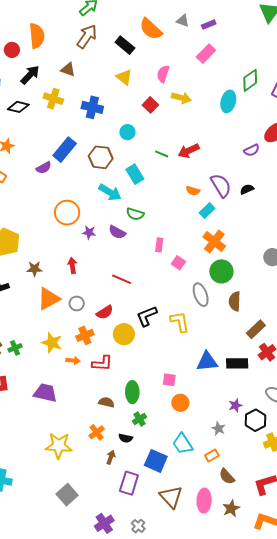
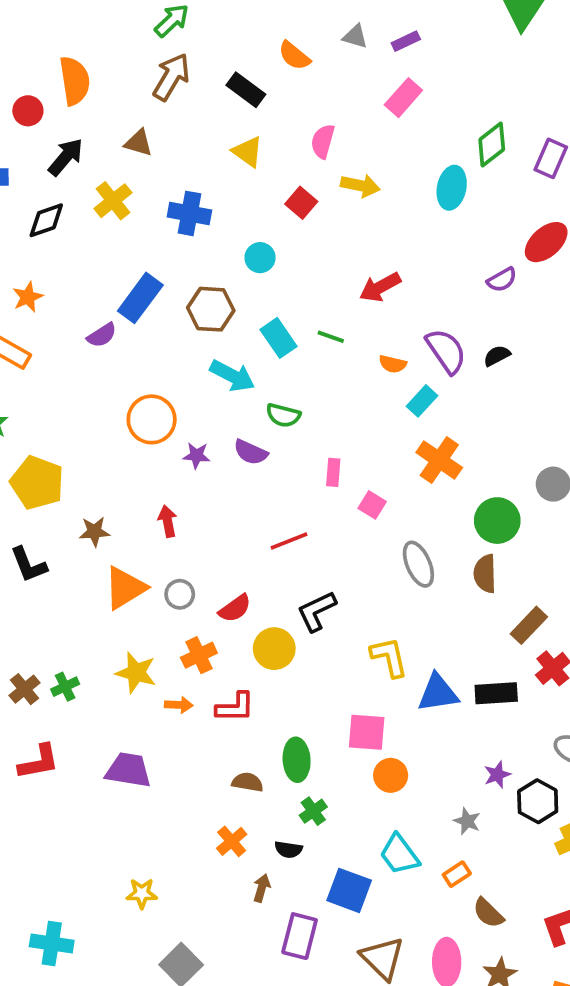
orange semicircle: (151, 29) -> (294, 56), size x0.7
yellow cross: (53, 99) -> (113, 201), turned 36
black diamond: (18, 107) -> (46, 220), turned -30
green line: (162, 154) -> (331, 337), moved
green circle: (221, 271) -> (497, 521), moved
red line: (122, 279) -> (289, 541), moved, turned -42
yellow L-shape: (180, 322) -> (389, 657), moved
pink square: (169, 380) -> (367, 732), size x1.5
yellow star: (59, 446) -> (142, 893), moved, size x0.6

